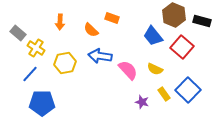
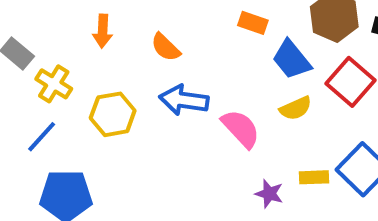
orange rectangle: (112, 18) -> (253, 23), moved
yellow semicircle: (155, 69) -> (296, 108), moved, turned -49
yellow rectangle: (164, 94) -> (314, 177), turned -56

